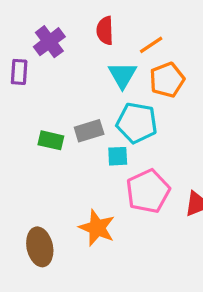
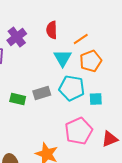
cyan square: (118, 156) -> (96, 99), moved

